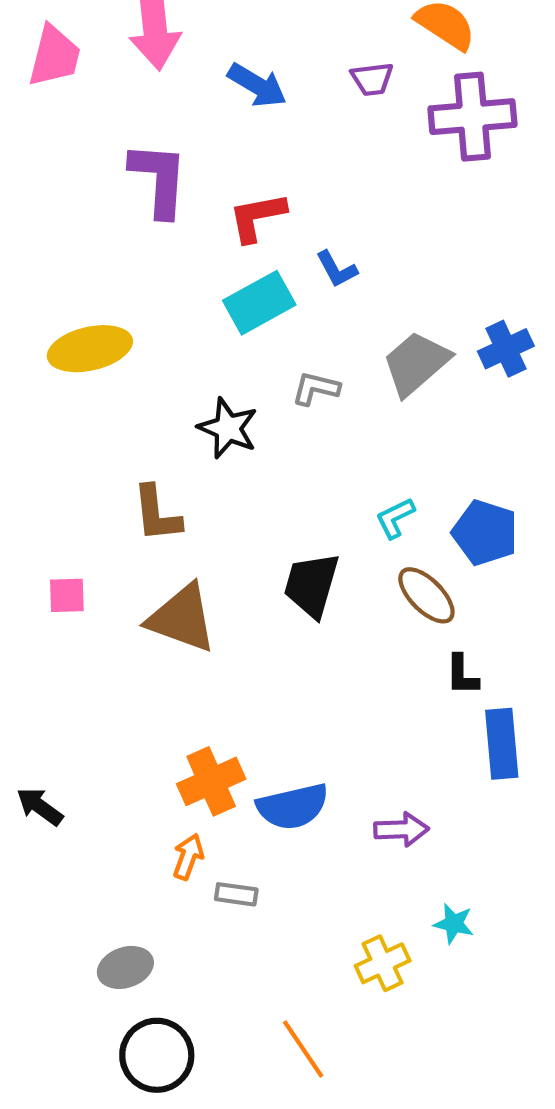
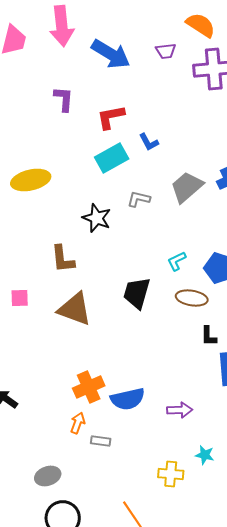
blue arrow: (257, 85) -> (111, 54), size x1.4
purple L-shape: (159, 179) -> (64, 99), size x0.7
brown ellipse: (426, 595) -> (192, 298), turned -36
yellow cross: (383, 963) -> (171, 474), turned 30

